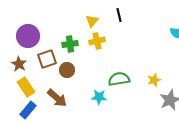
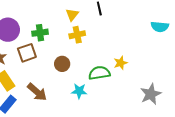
green cross: (70, 44) -> (40, 33), moved
brown circle: (67, 70) -> (62, 64), moved
yellow star: (154, 80) -> (120, 63), moved

